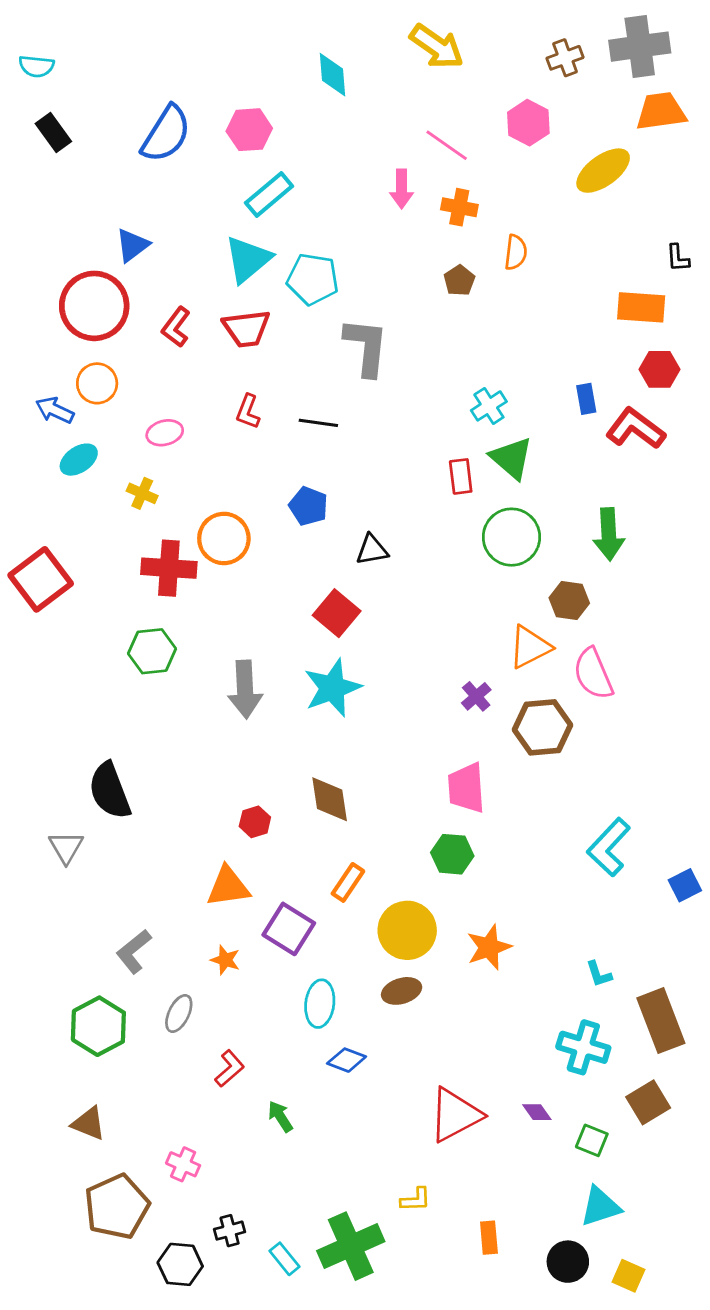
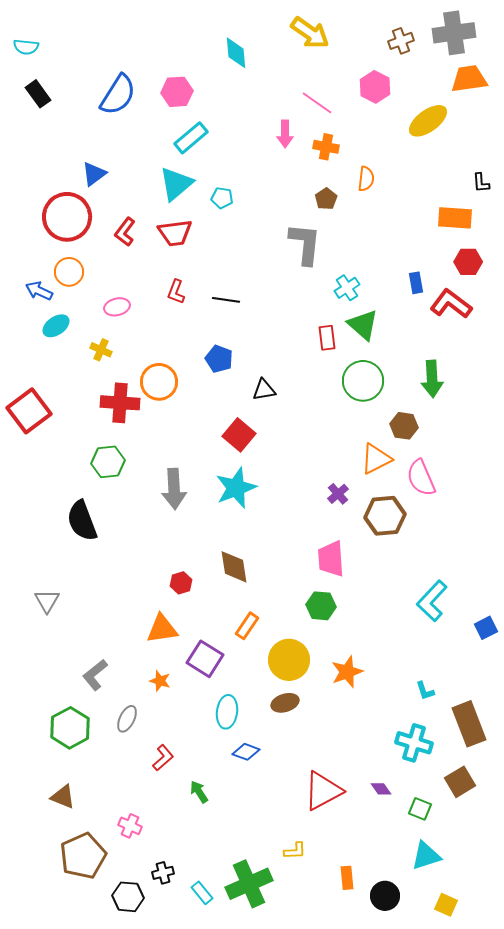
cyan pentagon: (313, 279) -> (222, 198), size x0.6
gray L-shape: (366, 347) -> (305, 244), moved
black semicircle: (110, 791) -> (82, 521), moved
black circle: (568, 1262) -> (385, 896), moved

